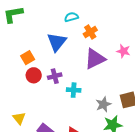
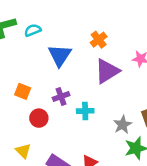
cyan semicircle: (71, 17) -> (33, 30), moved
orange square: (28, 58) -> (23, 91), moved, turned -32
red circle: (34, 75) -> (39, 118), moved

